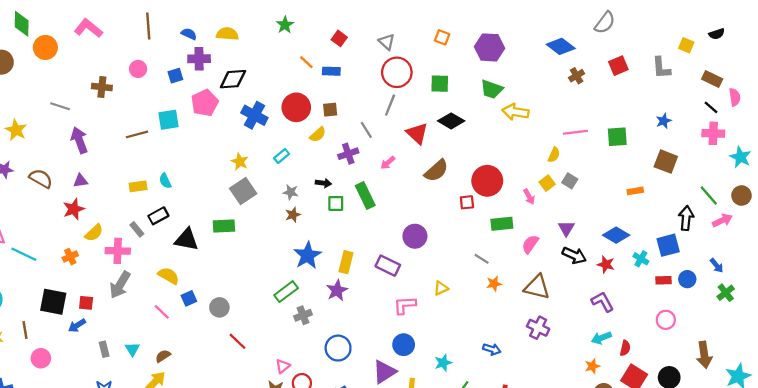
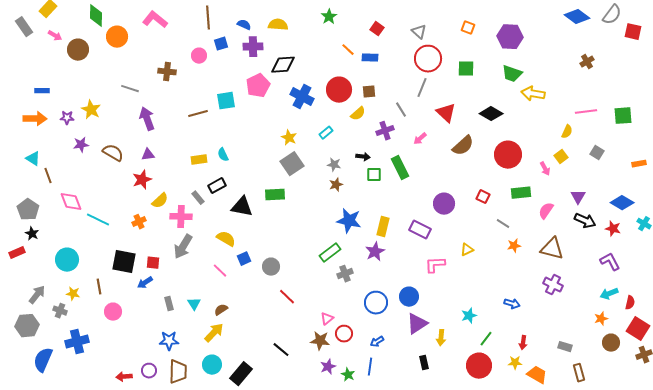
blue diamond: (561, 46) -> (577, 17), moved
red square: (618, 66) -> (633, 32), moved, turned 36
blue square: (175, 76) -> (221, 44), moved
black diamond: (451, 121) -> (491, 114), moved
gray square: (570, 181) -> (597, 153), moved
red square: (467, 202) -> (483, 197), moved, turned 32
blue star: (308, 255) -> (349, 221), turned -30
blue circle: (404, 345) -> (409, 297), moved

